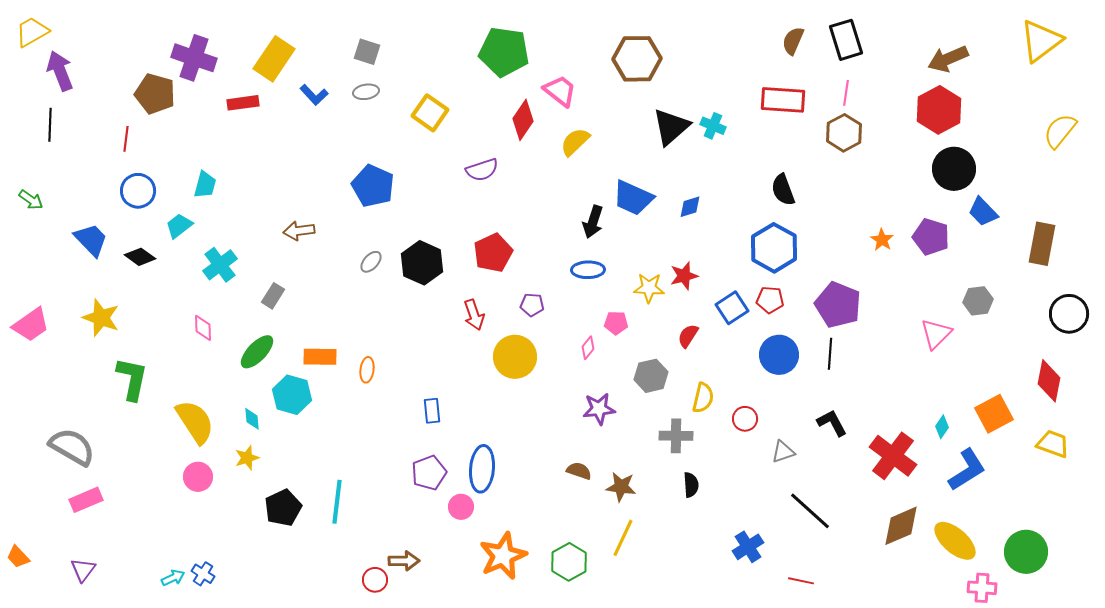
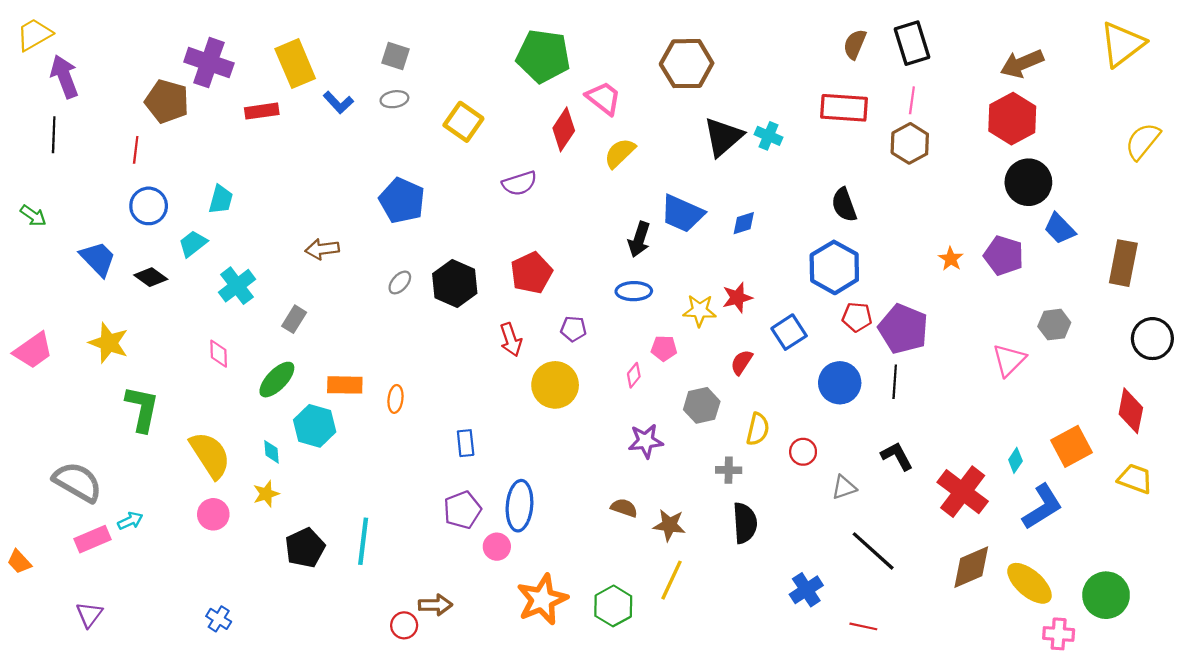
yellow rectangle: (274, 59) -> (295, 64), turned -57
red pentagon: (770, 300) -> (857, 317), moved
gray cross: (676, 436) -> (729, 470), size x0.7
black semicircle: (691, 485) -> (745, 523), size x1.5
orange trapezoid: (18, 557) -> (19, 562), moved
cyan arrow: (173, 578) -> (130, 521), moved

